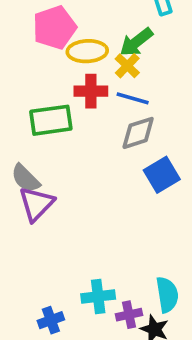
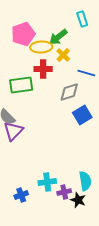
green arrow: (136, 42) -> (58, 37), moved
blue line: (133, 98) -> (86, 73), moved

